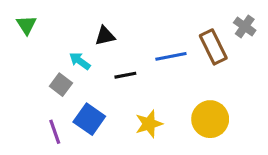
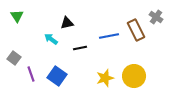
gray square: (61, 85) -> (14, 58), moved
yellow star: (149, 124) -> (105, 78), moved
purple line: (55, 132) -> (31, 74), moved

